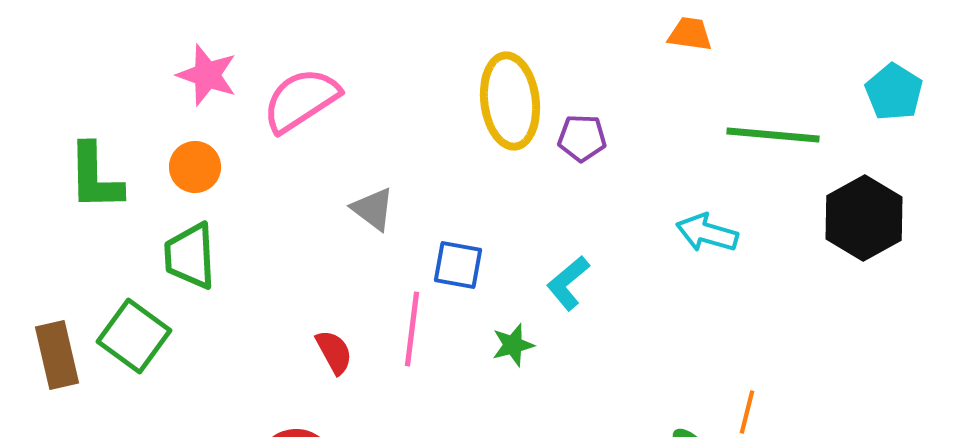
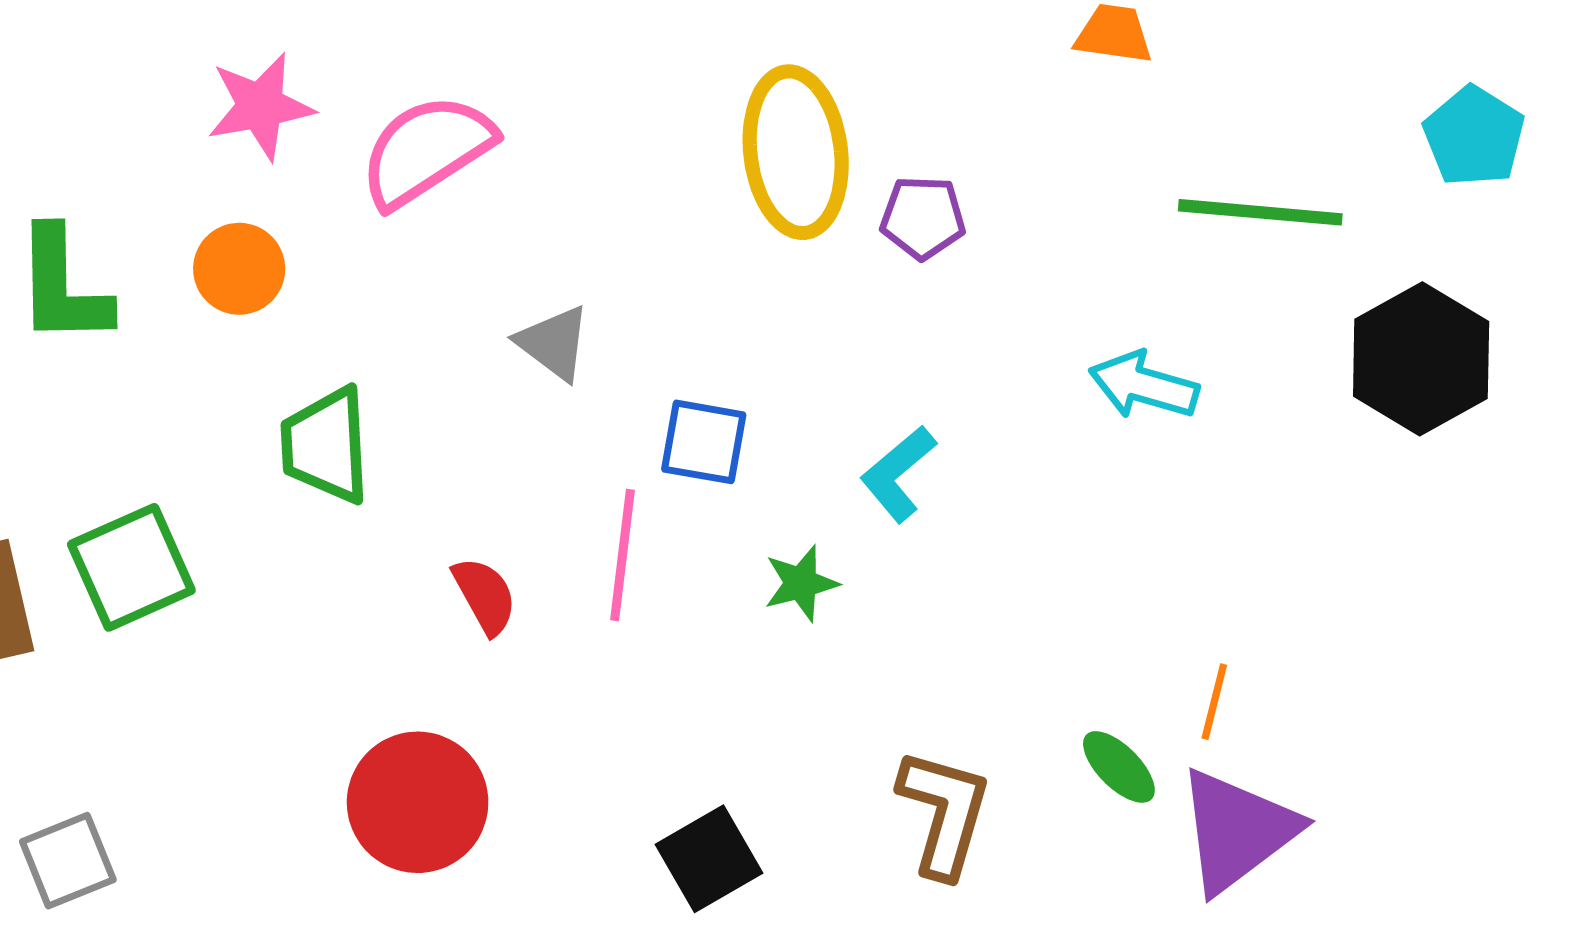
pink star: (207, 75) -> (260, 106), turned -30
green trapezoid: (190, 256) -> (326, 445), moved
green square: (134, 336) -> (131, 567), turned 30

